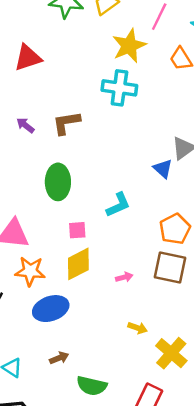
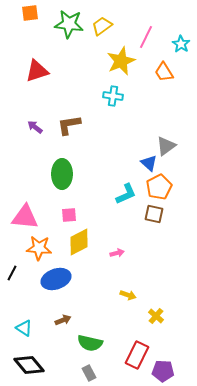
cyan cross: (119, 88) -> (113, 96), size x0.7
cyan L-shape: (118, 205) -> (126, 194), moved
orange pentagon: (175, 229) -> (159, 187), moved
pink square: (77, 230) -> (69, 215), moved
brown square: (170, 268) -> (154, 214), moved, size x0.7
yellow cross: (171, 353) -> (156, 316), size x0.6

